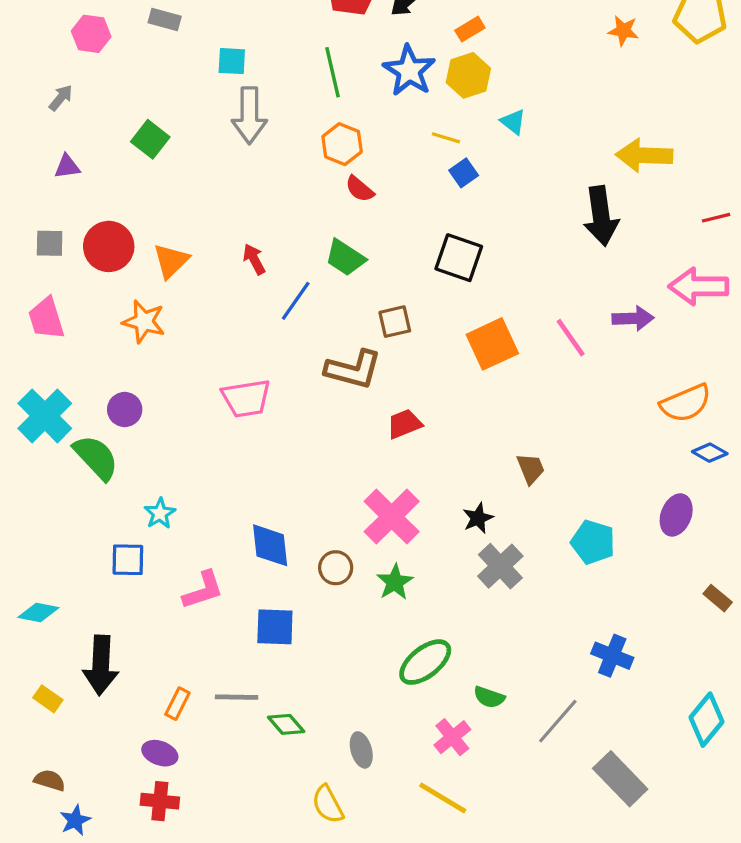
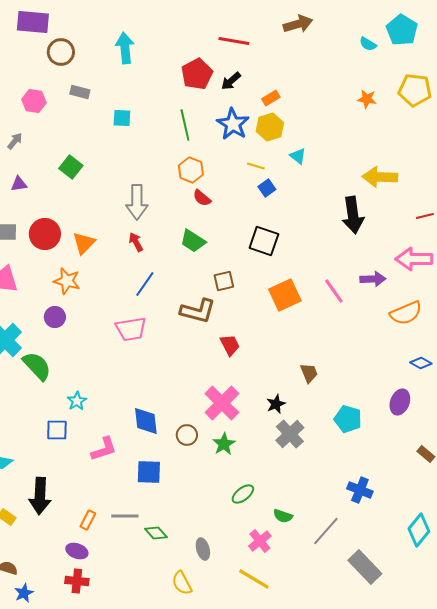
gray arrow: (249, 115) -> (137, 202), moved
blue line: (296, 301) -> (145, 284), moved
orange semicircle: (686, 403) -> (406, 313), moved
purple circle: (125, 409) -> (55, 317), moved
red trapezoid: (404, 424) -> (230, 345), turned 85
green ellipse: (425, 662) -> (243, 494), size x0.7

